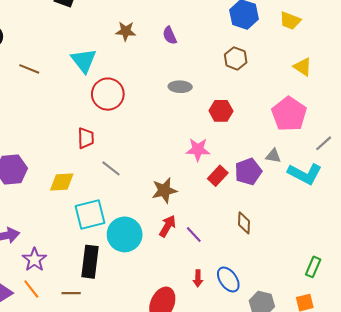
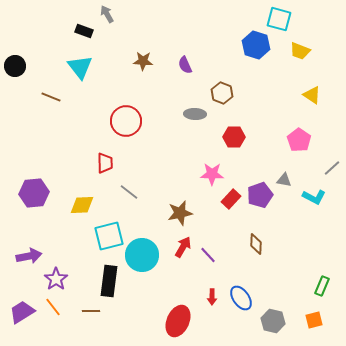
brown hexagon: (236, 58) -> (222, 93), moved
cyan triangle: (84, 61) -> (80, 67), moved
pink pentagon: (289, 114) -> (299, 140), size x0.7
cyan L-shape: (305, 174) -> (314, 197), size x0.7

